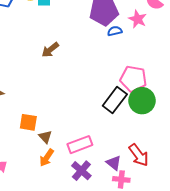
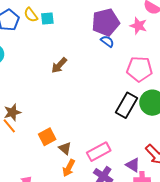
blue semicircle: (115, 31) -> (107, 41), moved, turned 56
pink pentagon: (133, 79) -> (139, 69), moved
orange square: (28, 122) -> (47, 137), turned -30

